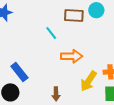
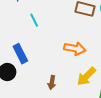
cyan line: (51, 33) -> (34, 20), moved

